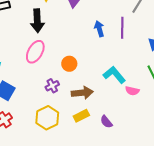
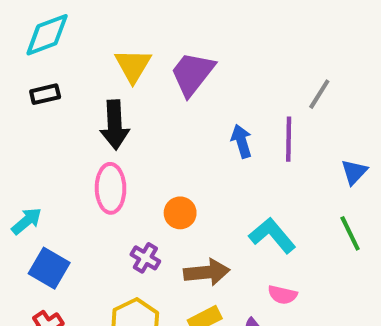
pink ellipse: (35, 52) -> (111, 188), turned -30
purple cross: (52, 86) -> (145, 258), turned -32
pink semicircle: (132, 91) -> (282, 295), moved

